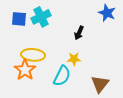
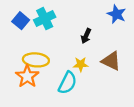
blue square: (19, 19) -> (21, 21), turned 35
brown triangle: (100, 84) -> (111, 61), moved, turned -42

